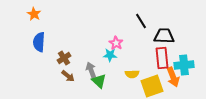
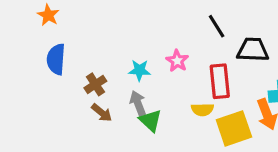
cyan star: (110, 55) -> (139, 70), moved
red rectangle: (162, 58) -> (220, 81), moved

